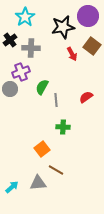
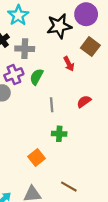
red arrow: (72, 54) -> (69, 64), moved
green semicircle: (42, 87) -> (37, 77), moved
brown line: (56, 170) -> (69, 187), moved

